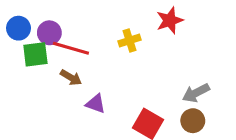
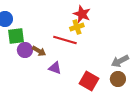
red star: (170, 20) -> (82, 14), moved, turned -30
purple circle: (49, 33) -> (25, 50), moved
red line: (71, 48) -> (65, 40), moved

